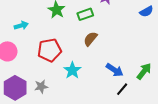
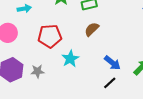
black line: (122, 89) -> (110, 83), moved

